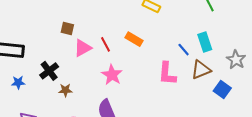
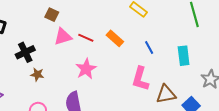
red line: (105, 44) -> (86, 38), turned -49
blue line: (184, 50) -> (149, 48), moved
brown triangle: (201, 70) -> (166, 94), moved

